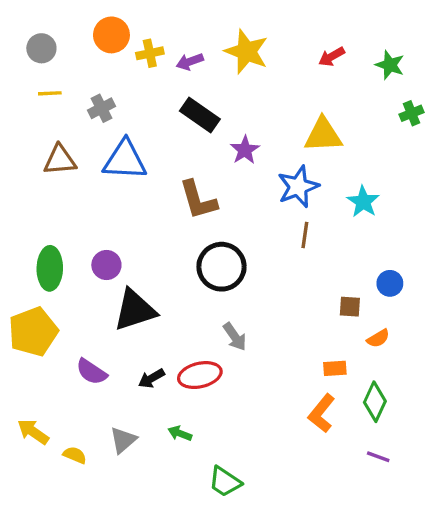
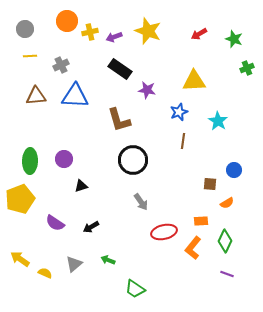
purple star: (245, 150) -> (147, 90), turned -30
blue star: (298, 187) -> (179, 112), size x0.7
black triangle: (135, 310) -> (81, 186), size x0.5
red ellipse: (200, 375) -> (164, 232), moved

